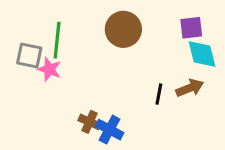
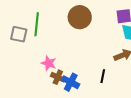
pink star: (49, 69) -> (49, 63), moved
black line: (159, 94) -> (103, 76), moved

